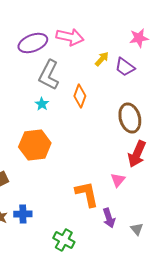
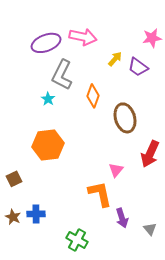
cyan star: (42, 104) -> (48, 99), moved
brown ellipse: (130, 118) -> (125, 118), moved
pink triangle: (118, 180) -> (116, 170), moved

